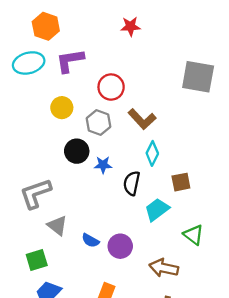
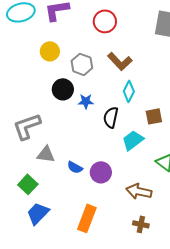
red circle: (111, 87) -> (105, 21), moved
gray triangle: (57, 226) -> (46, 154), turned -30
green square: (37, 260) -> (28, 184), turned -30

